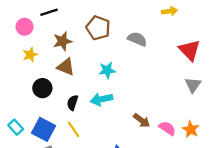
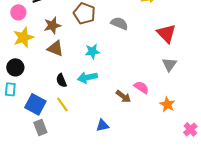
yellow star: (30, 55) -> (23, 37), size x1.5
black circle: (42, 88) -> (15, 67), moved
black semicircle: (72, 103) -> (61, 80), turned -40
cyan rectangle: (16, 127) -> (10, 89), moved, turned 48
pink semicircle: (167, 128) -> (141, 87), moved

